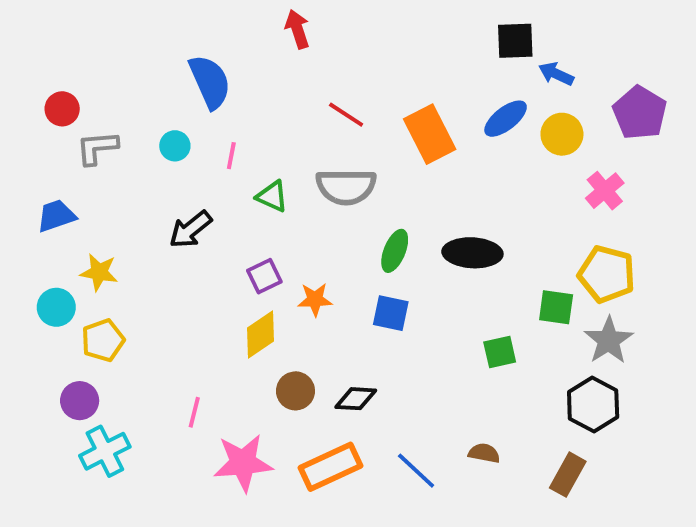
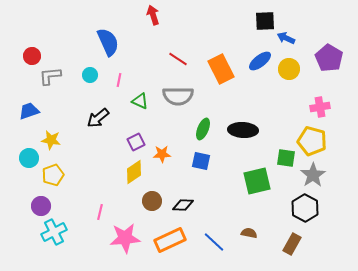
pink cross: (605, 191) -> (320, 107), moved, turned 30
green square: (500, 352) -> (257, 181), size x1.6

